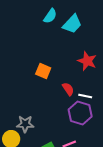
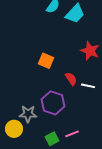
purple hexagon: (80, 113) -> (53, 103), moved

